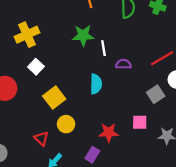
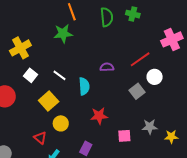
green star: (83, 35) -> (63, 33), moved
white line: (104, 48) -> (59, 75), moved, turned -40
pink square: (140, 122) -> (124, 136), moved
red star: (109, 132) -> (99, 116), moved

